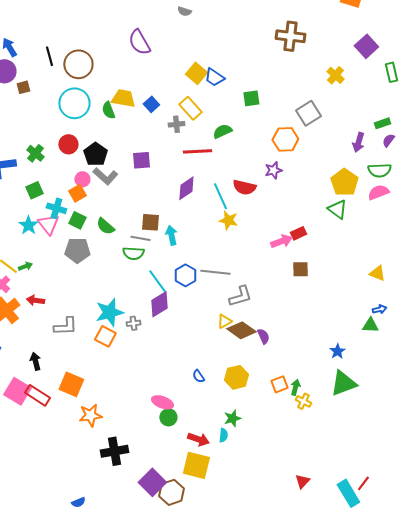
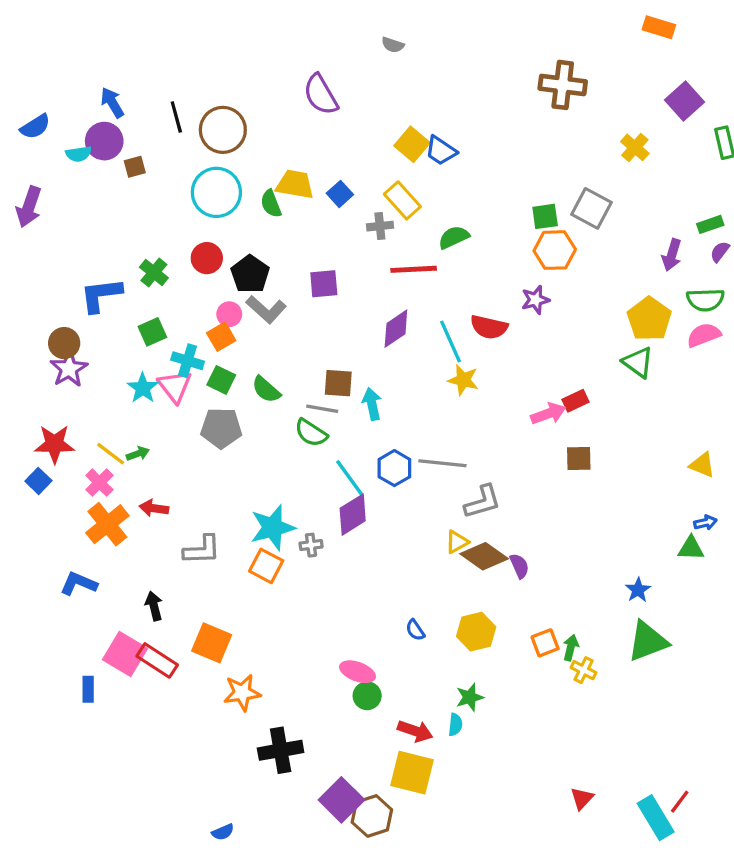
green square: (251, 98) -> (545, 216), moved
gray square: (308, 113) -> (592, 208), turned -30
green semicircle: (133, 253) -> (311, 433), turned 30

